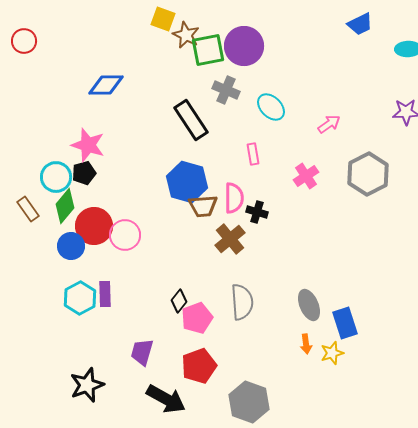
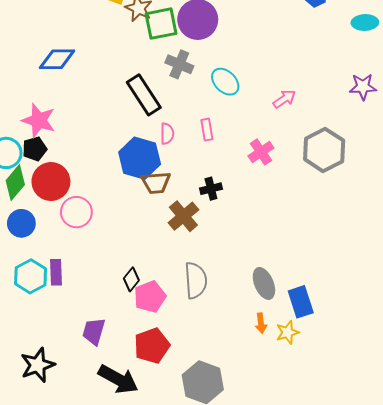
pink semicircle: (234, 198) -> (167, 134), moved, size x0.7
black cross: (257, 212) -> (211, 189), turned -30
red circle: (94, 226) -> (51, 182), moved

